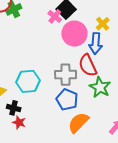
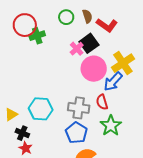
yellow cross: (103, 24) -> (123, 63), size x1.6
blue arrow: (96, 43) -> (113, 82), turned 30
red semicircle: (88, 65) -> (102, 102), size x0.7

